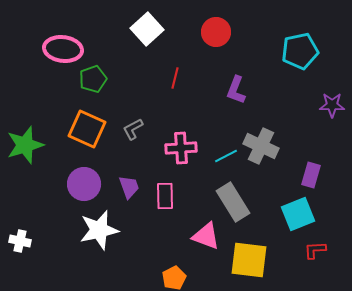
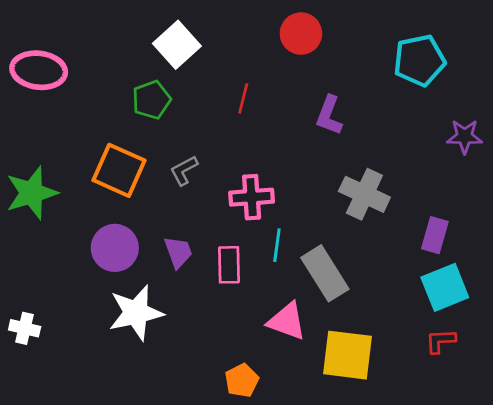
white square: (147, 29) -> (177, 45), moved
pink ellipse: (63, 49) -> (39, 70), moved
green pentagon: (93, 79) -> (151, 100), moved
cyan line: (226, 156) -> (277, 245), moved, turned -55
cyan square: (298, 214) -> (445, 287), moved

